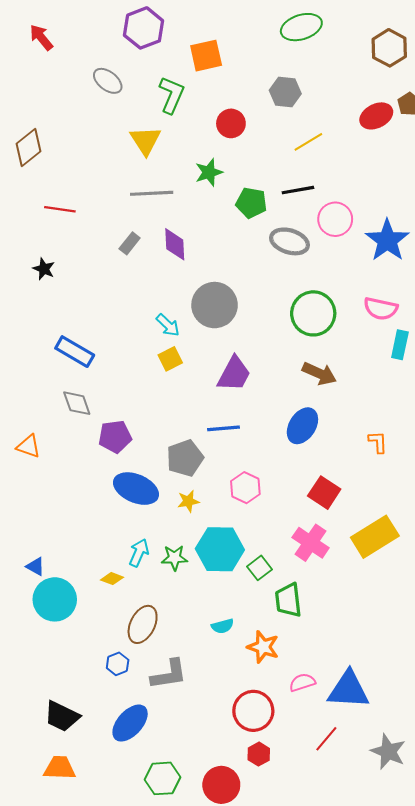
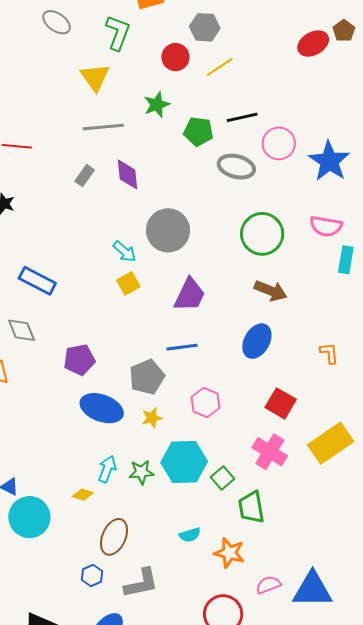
gray hexagon: (285, 92) -> (205, 27), moved
yellow line: (308, 142) -> (220, 67), moved
gray diamond: (77, 403) -> (22, 330), moved

